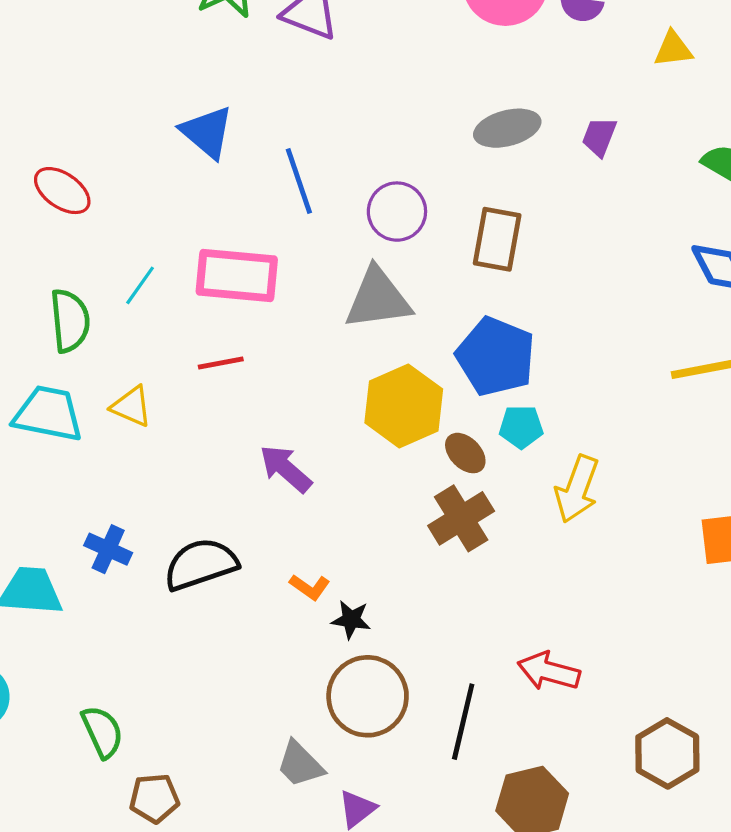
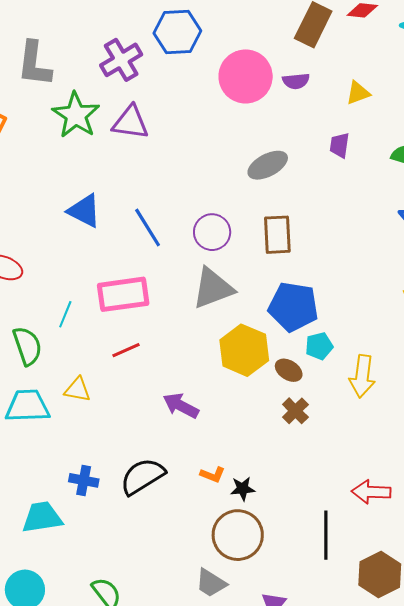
purple trapezoid: (599, 137) -> (339, 145), moved
brown cross: (461, 518) -> (295, 411), size x0.7
brown circle: (368, 696) -> (238, 535), moved
gray trapezoid: (300, 764) -> (211, 583), moved

